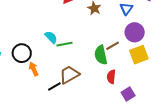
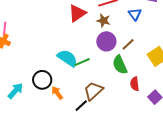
purple circle: (135, 32) -> (106, 41), moved
cyan semicircle: (51, 37) -> (67, 58), size x1.5
brown line: (113, 46) -> (128, 44), moved

